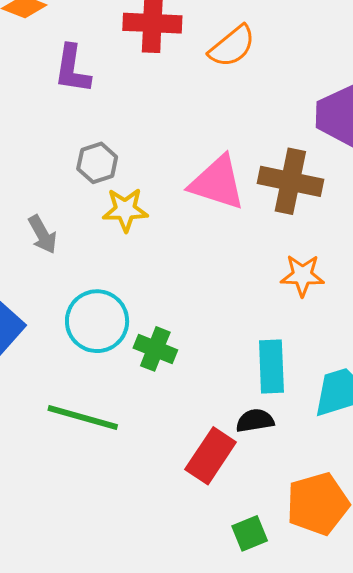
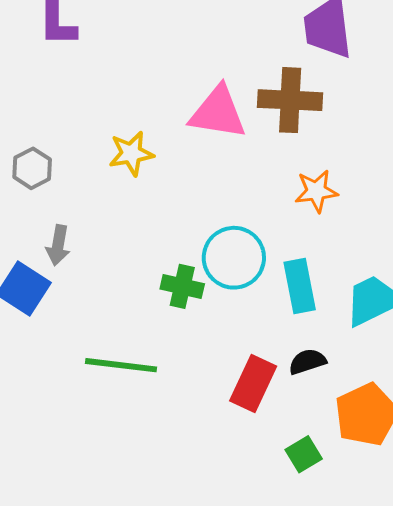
gray hexagon: (97, 163) -> (32, 168), moved
gray arrow: (42, 234) -> (58, 245), moved, turned 48
cyan circle: (97, 321) -> (234, 258), moved
black semicircle: (255, 421) -> (307, 362), moved

